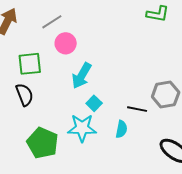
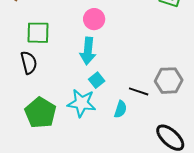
pink circle: (66, 43) -> (94, 19), moved
cyan arrow: (82, 76) -> (88, 51), turned -32

